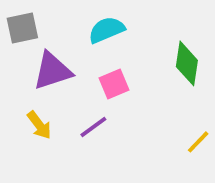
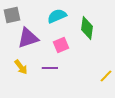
green diamond: (187, 63) -> (87, 28), moved
purple line: (93, 127) -> (50, 68), turned 35

